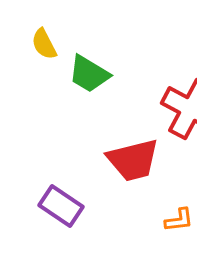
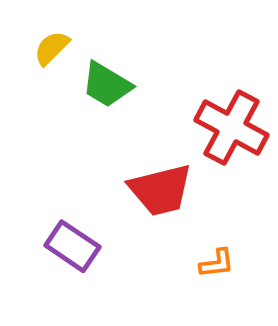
yellow semicircle: (44, 44) -> (52, 48), turned 72

